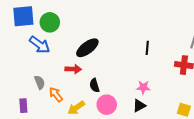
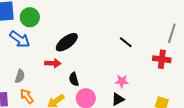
black line: (147, 48) -> (126, 42), turned -56
gray semicircle: (40, 82) -> (20, 76), turned 40
orange arrow: (56, 94) -> (27, 96), moved

